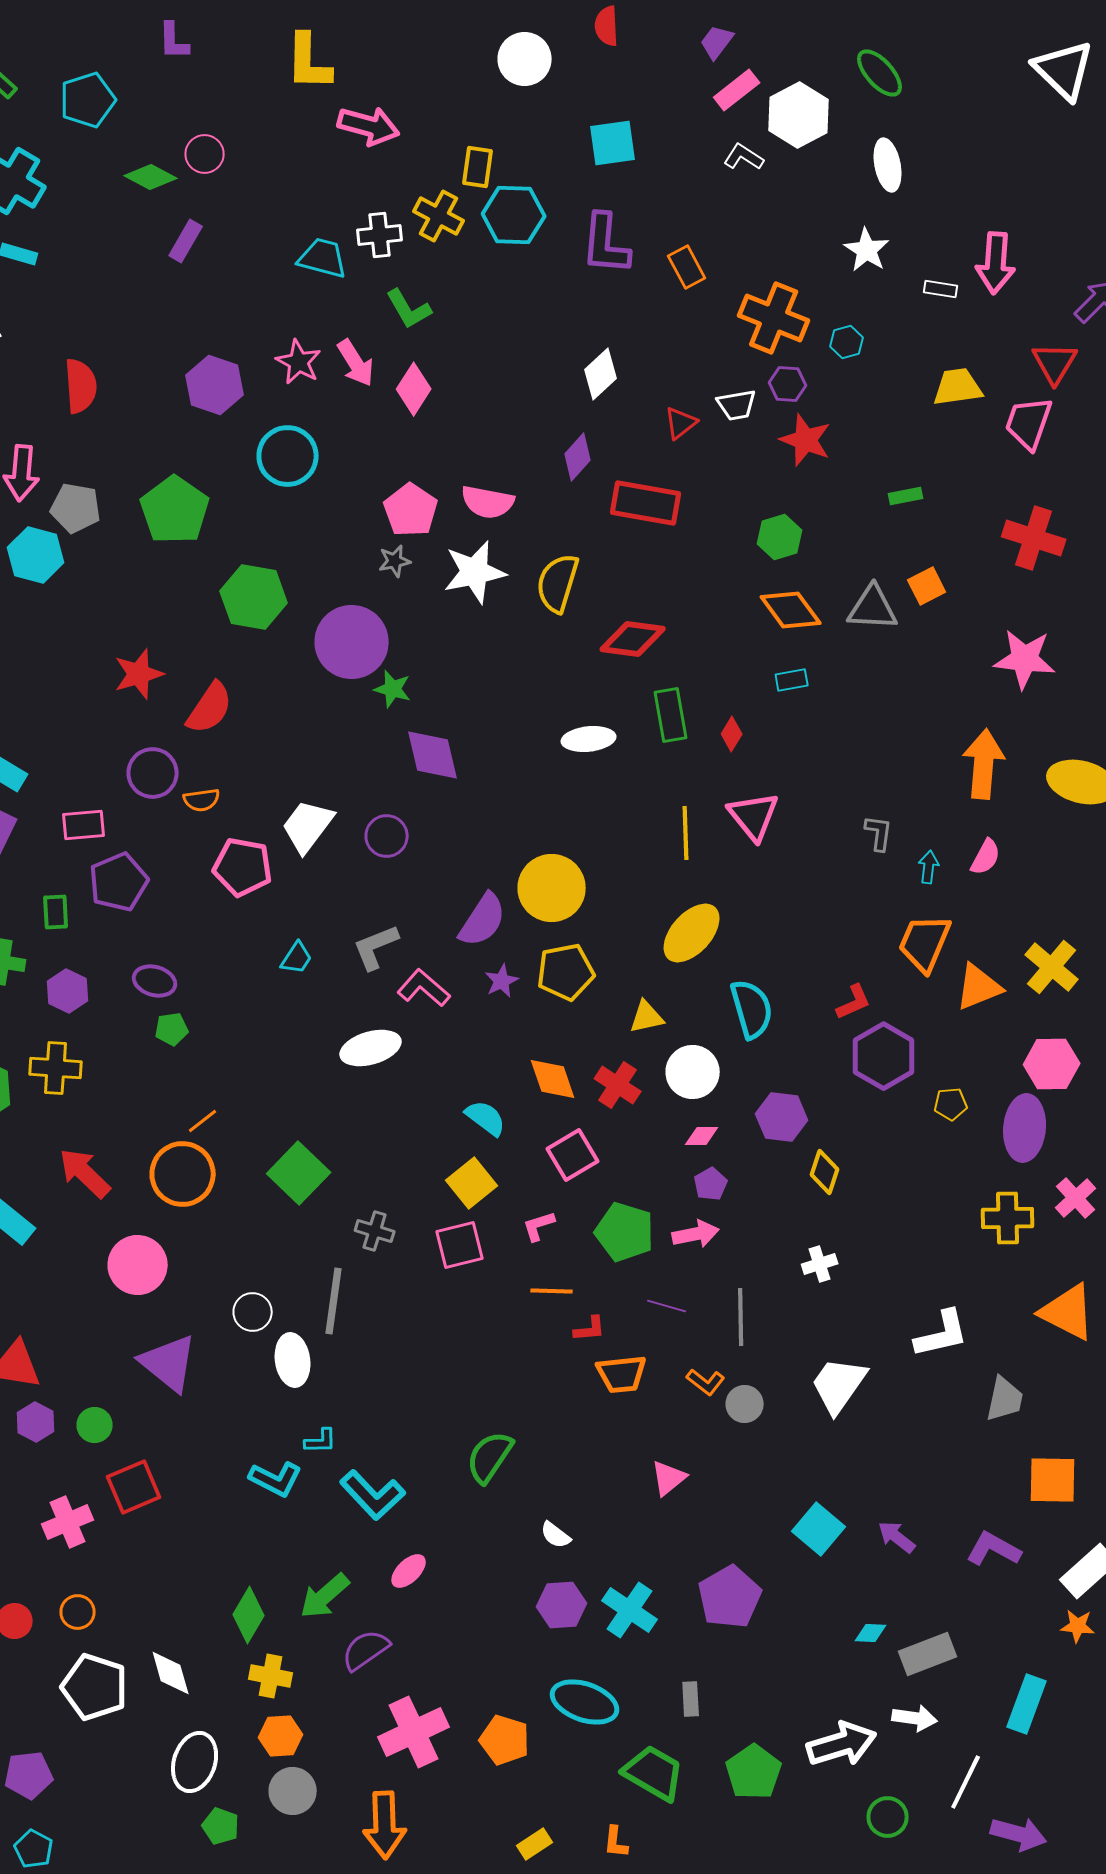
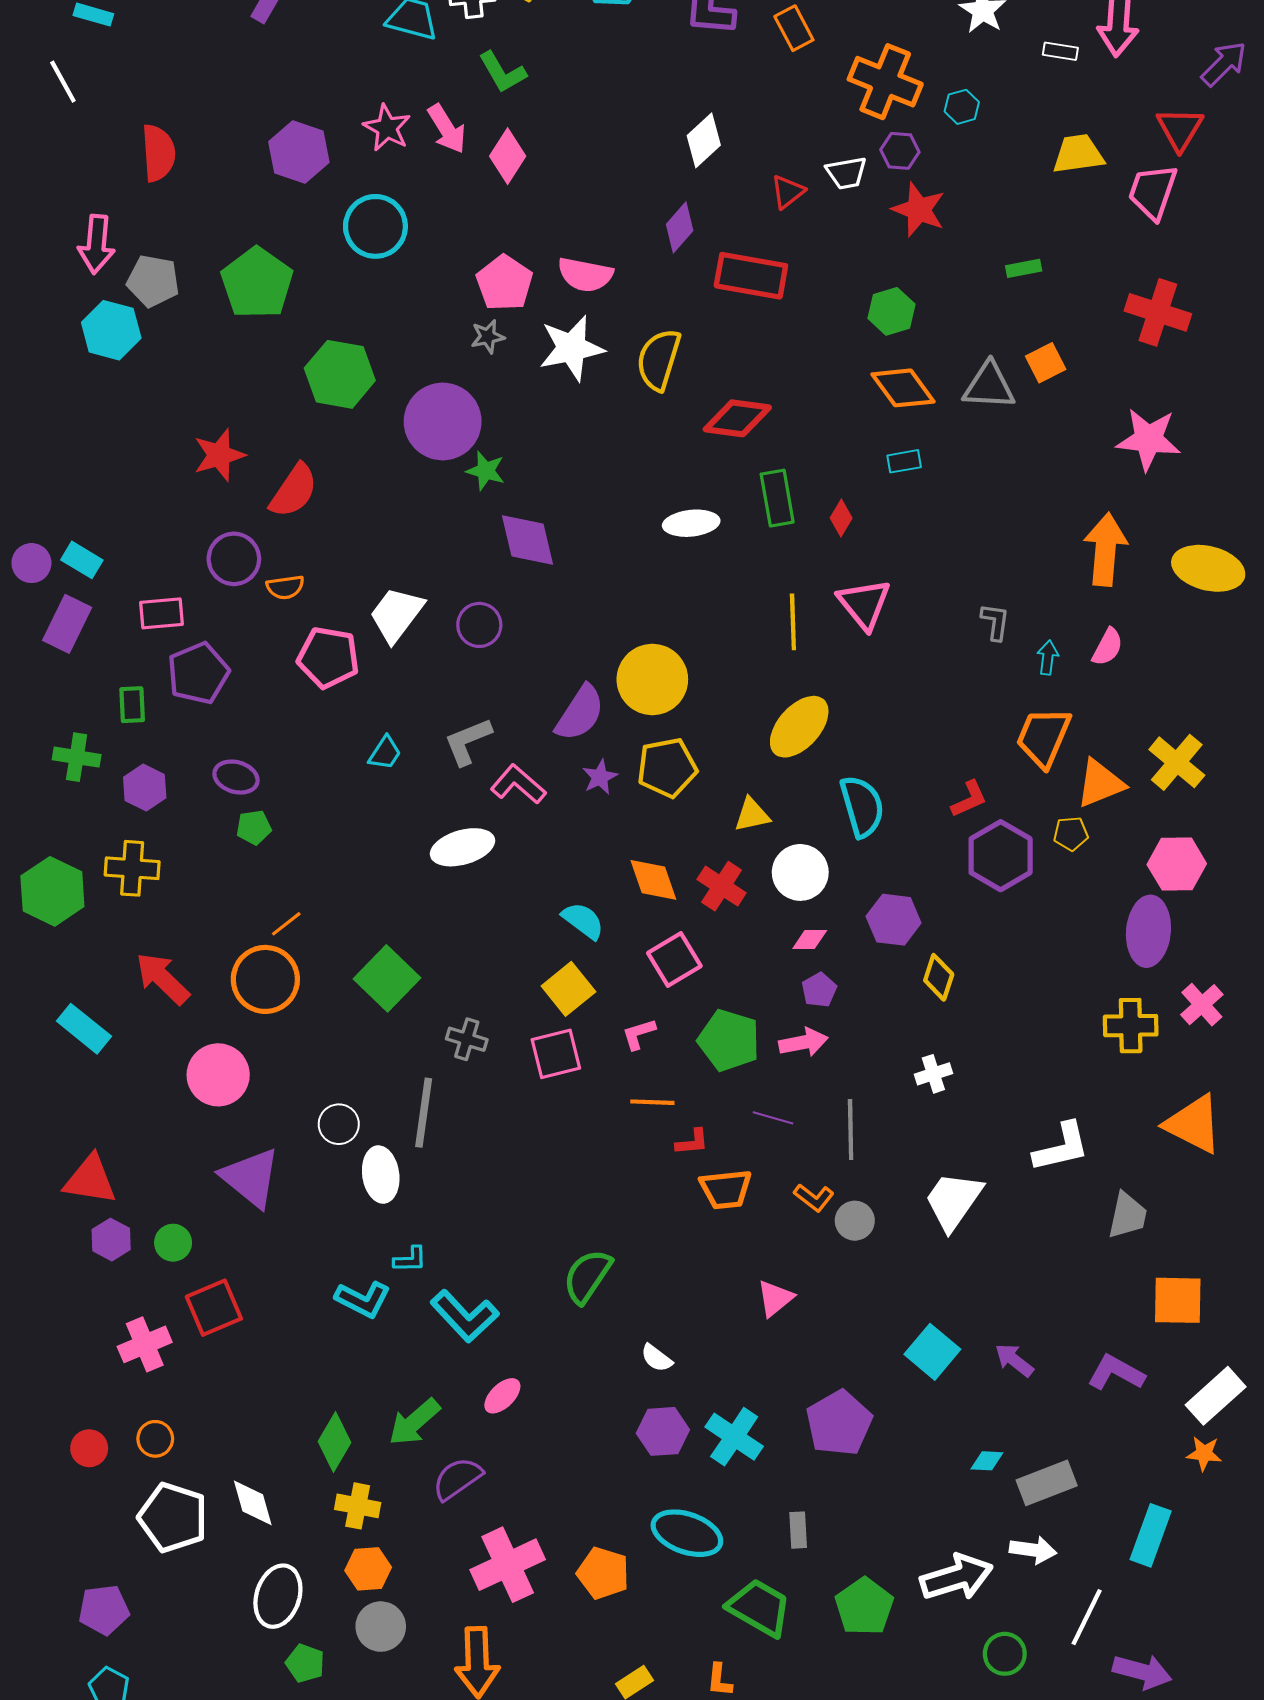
yellow pentagon: (951, 1104) -> (1071, 834), moved

